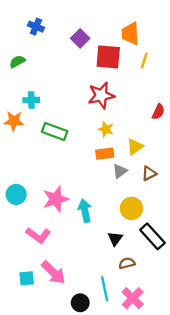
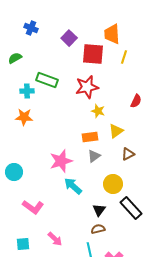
orange star: (14, 121) -> (24, 117), moved
yellow star: (106, 129) -> (98, 111), moved
green rectangle: (55, 131) -> (47, 80), moved
gray triangle: (120, 171) -> (94, 156), moved
pink star: (56, 199) -> (61, 161), moved
cyan arrow: (85, 211) -> (73, 186), turned -36
brown semicircle: (127, 263) -> (98, 229), moved
pink arrow: (53, 272) -> (55, 239), moved, size x0.7

